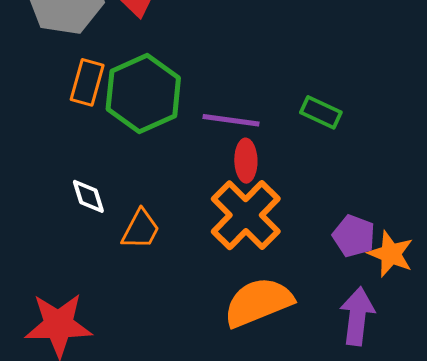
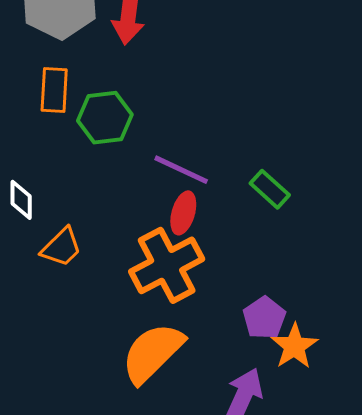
orange rectangle: (87, 82) -> (54, 90), turned -30
green hexagon: (143, 94) -> (105, 118), size x0.7
orange semicircle: (258, 302) -> (152, 353), turned -40

